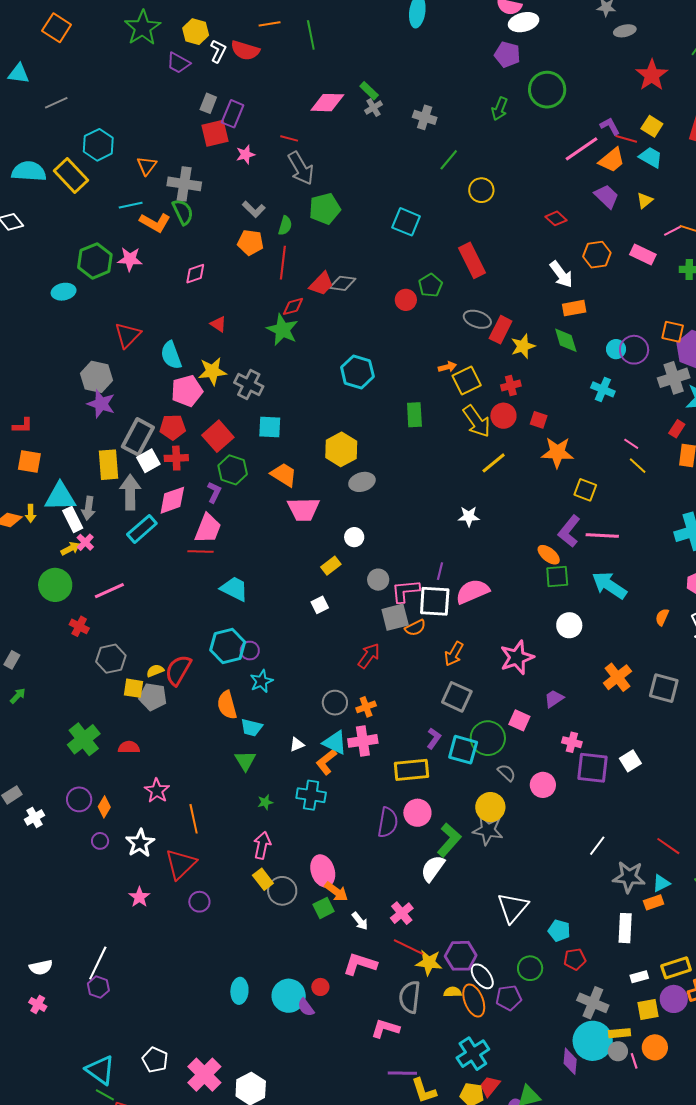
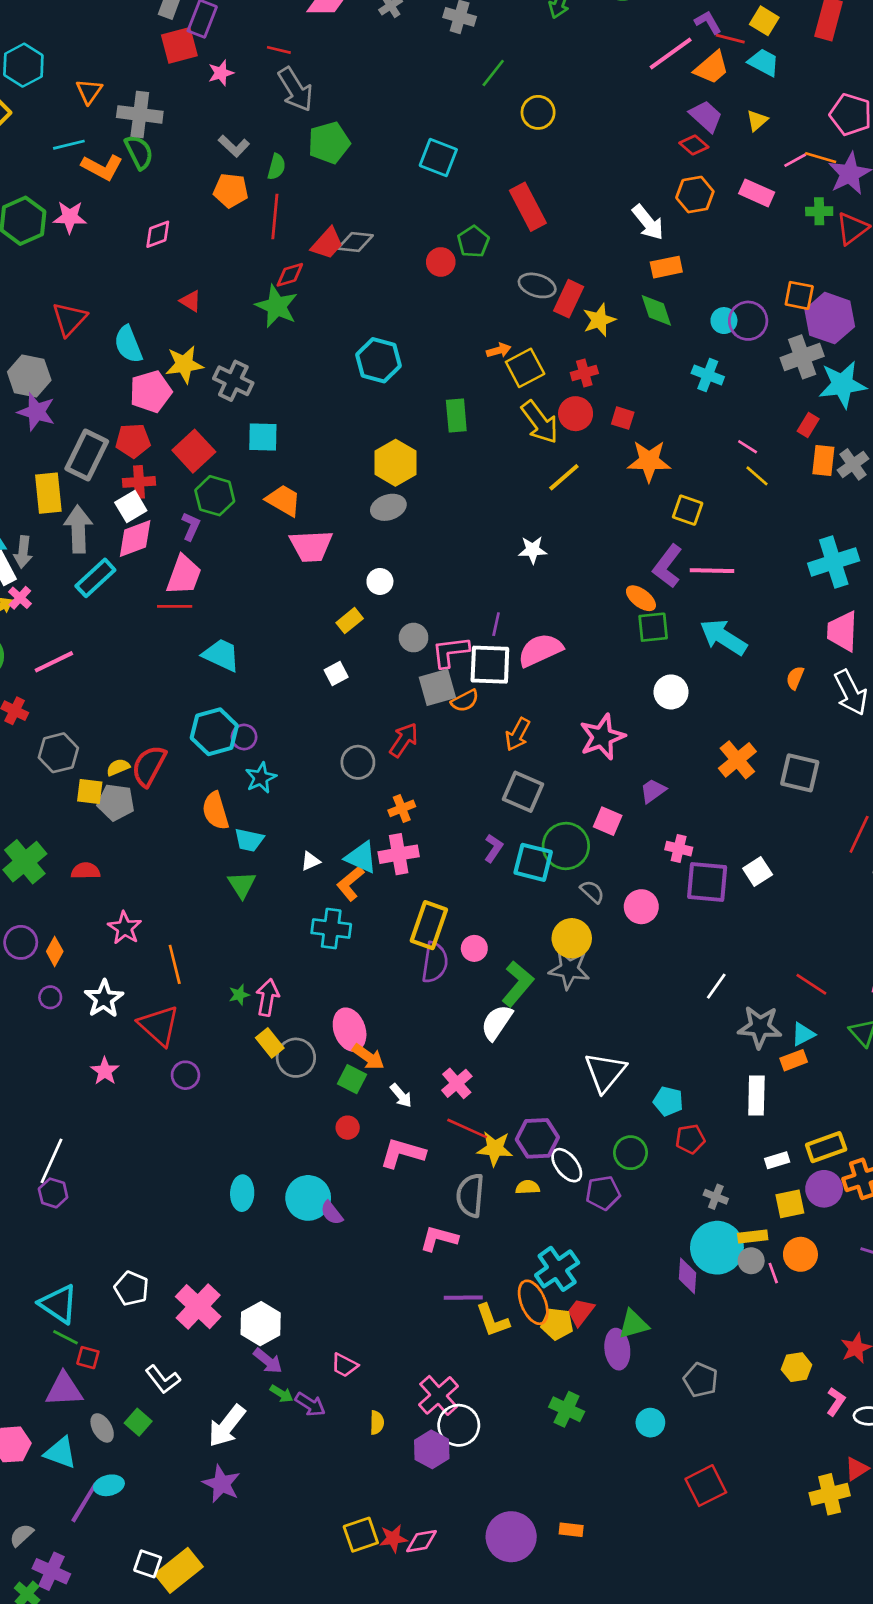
red diamond: (556, 218) -> (694, 145), moved
yellow hexagon: (341, 449) -> (396, 463), moved
white square: (148, 461) -> (131, 506), moved
gray circle: (335, 703) -> (358, 762), moved
yellow rectangle: (411, 770) -> (429, 925), moved, turned -64
green star: (265, 802) -> (239, 995), moved
pink circle: (417, 813) -> (474, 948), size x0.7
red triangle: (181, 864) -> (159, 1026), turned -32
green square: (324, 908) -> (352, 1079), turned -35
red circle: (320, 987) -> (348, 1128), moved
orange ellipse: (474, 1001) -> (533, 1302), moved
gray cross: (593, 1003) -> (716, 1197), size x0.6

